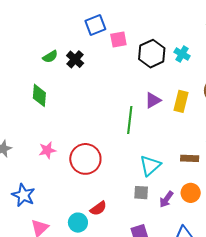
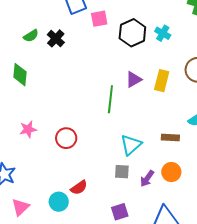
red circle: (85, 159) -> (66, 138), size x0.7

